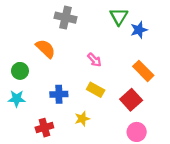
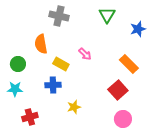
blue star: (139, 30) -> (138, 29), moved
orange semicircle: (46, 49) -> (41, 44), turned -144
yellow rectangle: (96, 90) -> (61, 64), moved
red cross: (44, 128) -> (30, 117), moved

